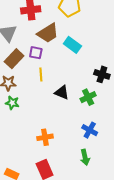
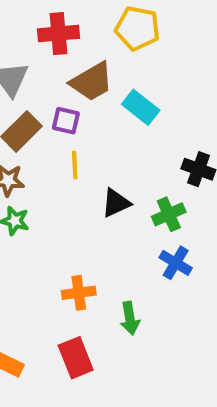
black triangle: (62, 92) -> (116, 203), turned -49
blue cross: (90, 130) -> (176, 263), moved
green arrow: (85, 157) -> (130, 318), moved

